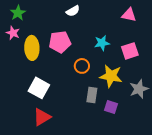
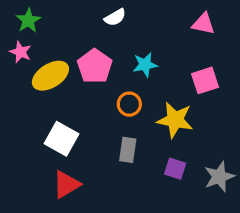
pink pentagon: (60, 42) -> (95, 66), turned -30
cyan star: (102, 43) -> (145, 65), moved
yellow ellipse: (32, 48) -> (50, 76), turned 60
gray star: (139, 89) -> (219, 177), moved
gray rectangle: (92, 95) -> (128, 150), moved

